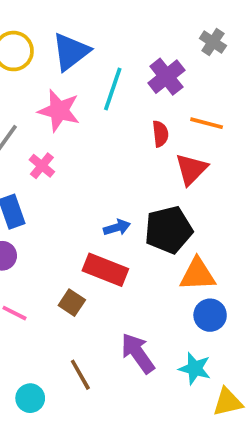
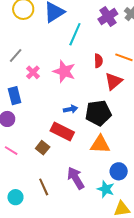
purple cross: (166, 77) -> (108, 16), moved
pink star: (59, 111) -> (64, 71), moved
orange triangle: (198, 274) -> (100, 144), moved
blue circle: (210, 315) -> (119, 171), moved

